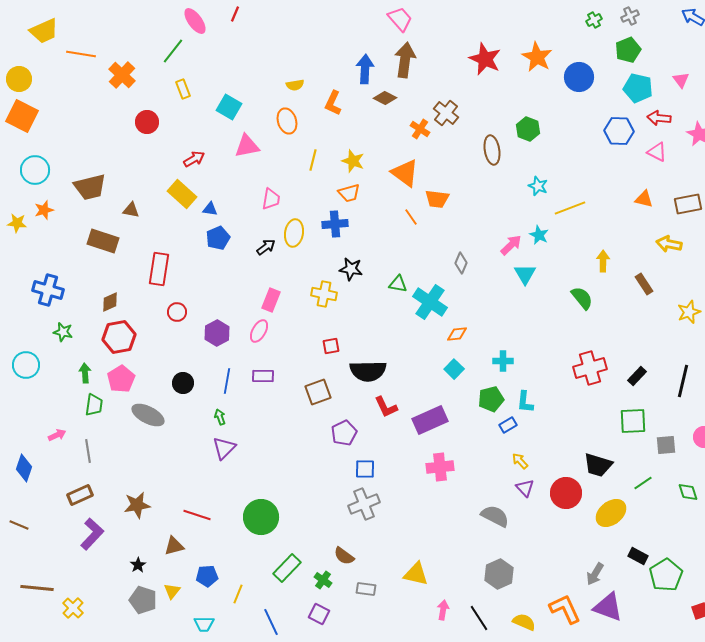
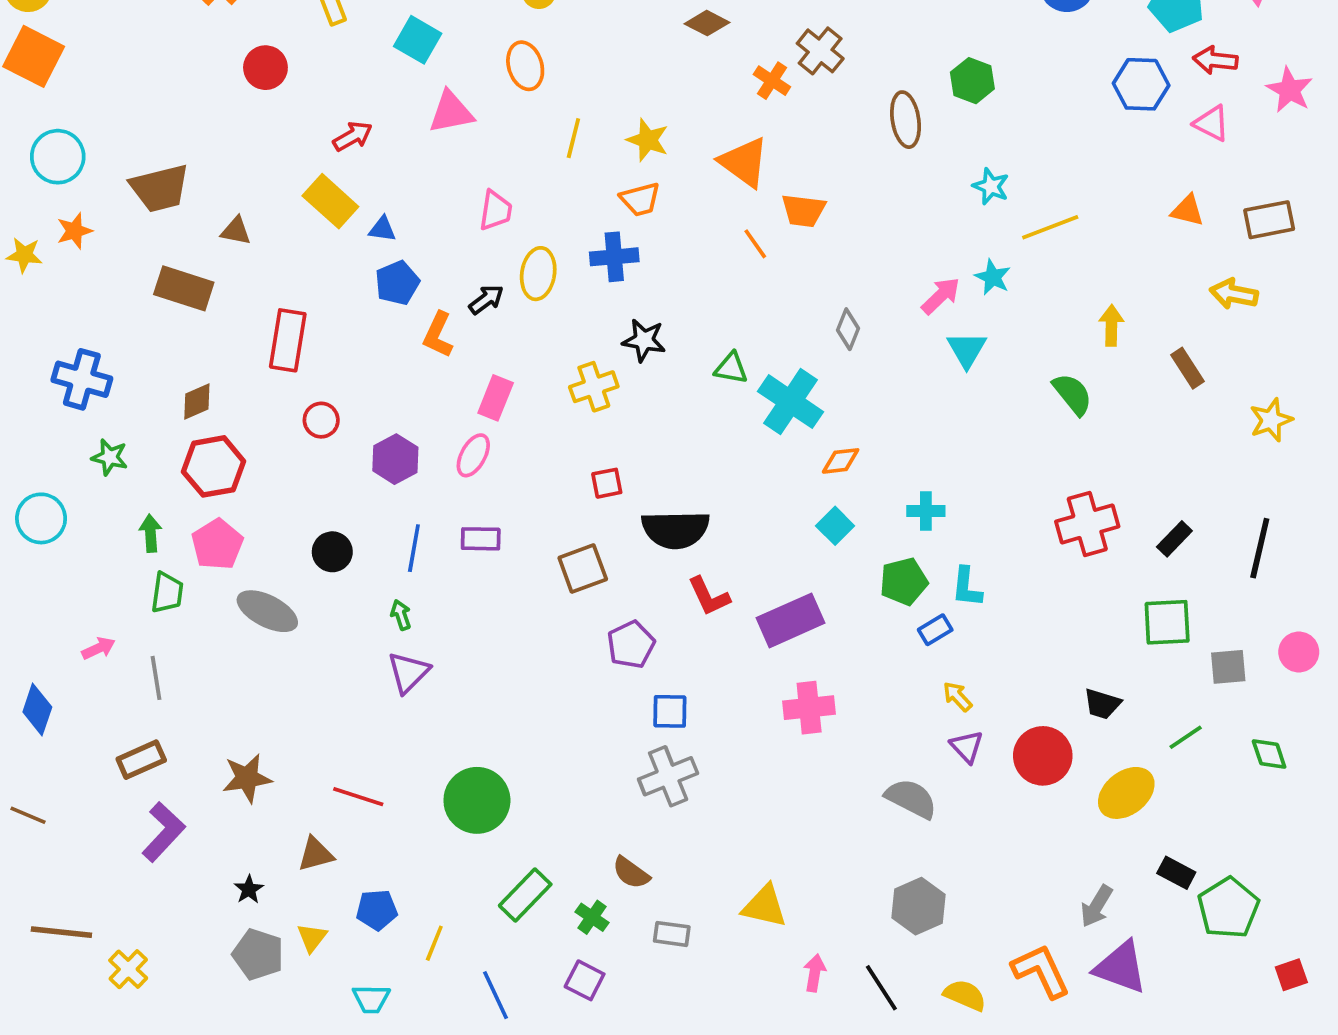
orange L-shape: (333, 103) -> (438, 335), moved
yellow cross: (324, 294) -> (594, 387), turned -30
black trapezoid: (598, 465) -> (1102, 704), size x0.7

